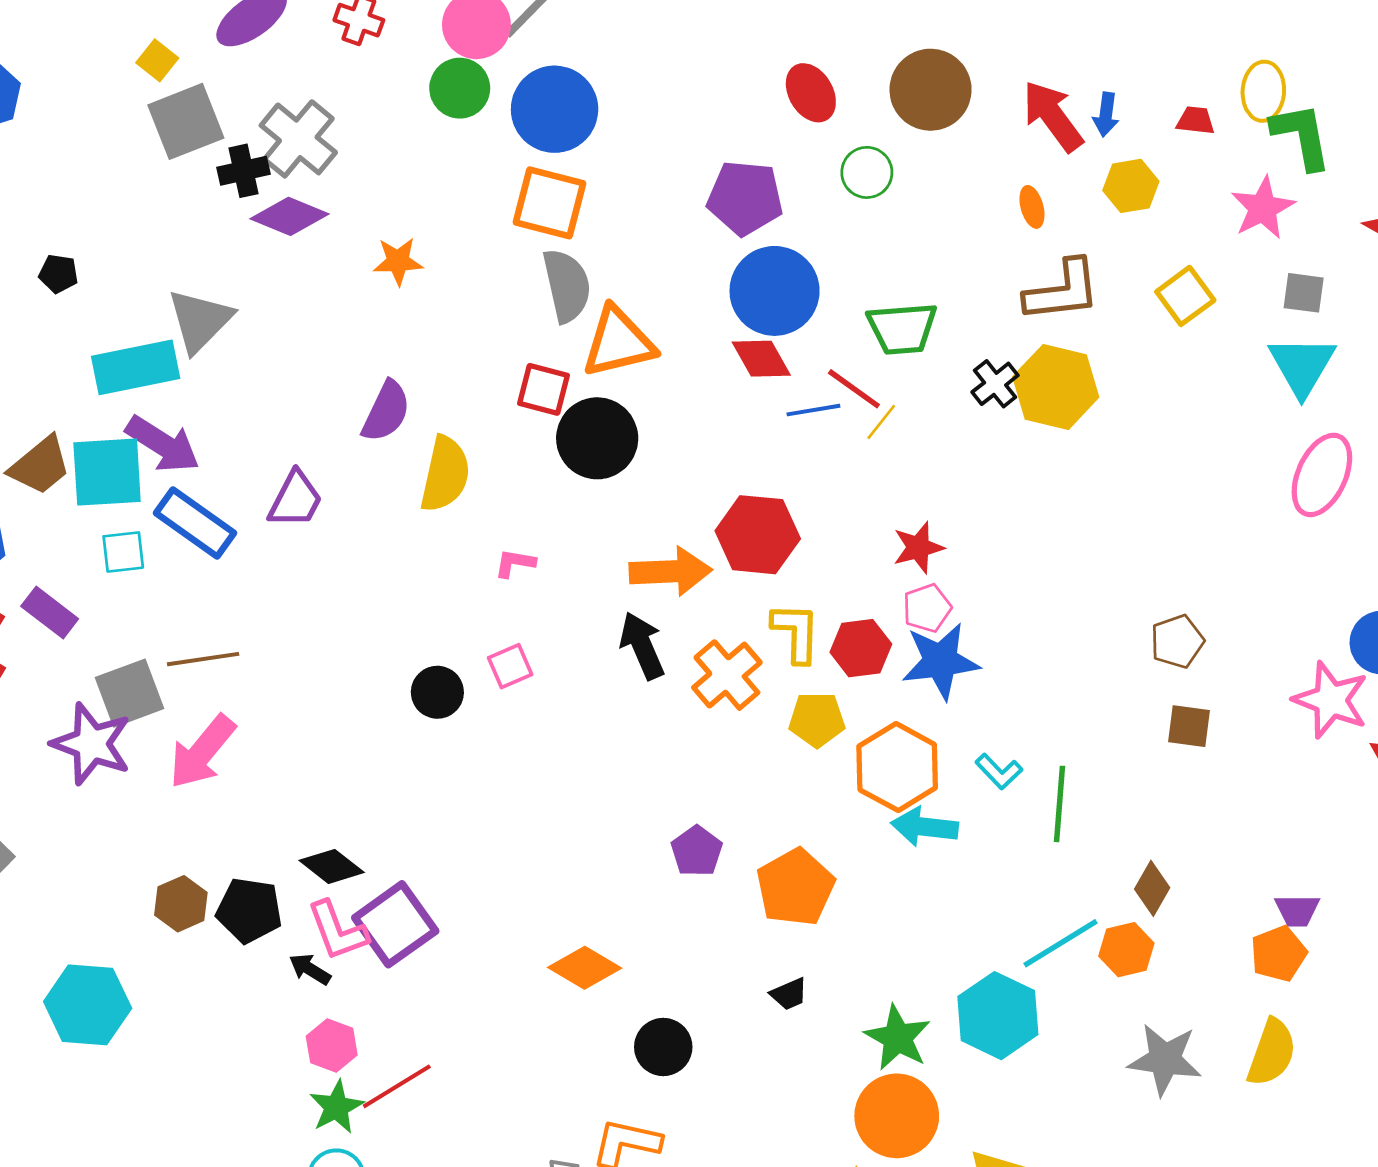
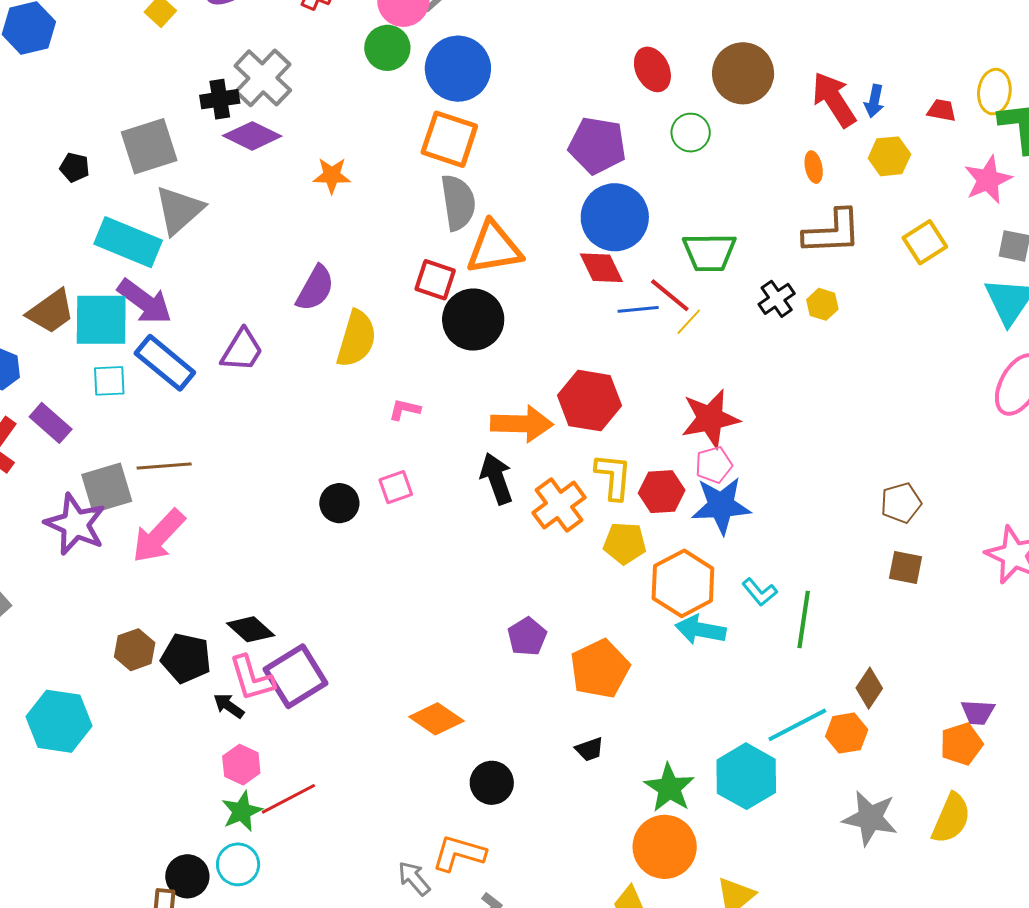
gray square: (186, 121) -> (149, 146), moved
cyan rectangle: (136, 367) -> (128, 242), turned 30
yellow hexagon: (1056, 387) -> (822, 304), size x0.5
red star: (918, 548) -> (710, 419), size x1.5

